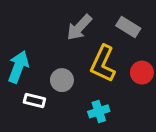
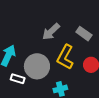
gray circle: (62, 80) -> (37, 66), size x1.6

